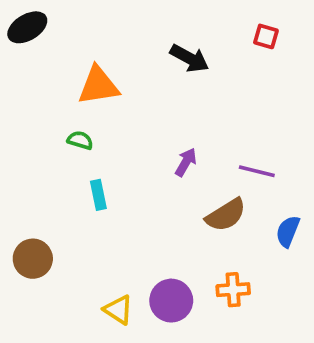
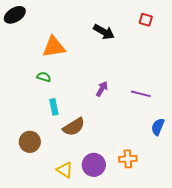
brown semicircle: (226, 215) -> (74, 127), moved
brown circle: (33, 259) -> (30, 142), moved

